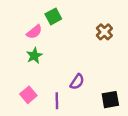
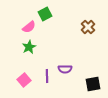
purple semicircle: (77, 82) -> (65, 69), turned 56
purple line: (57, 101) -> (47, 76), moved

